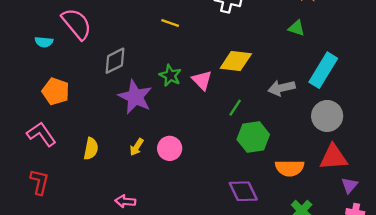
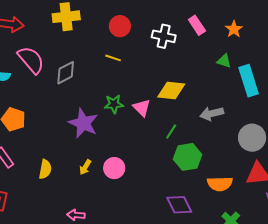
gray diamond: (115, 61) -> (66, 73), moved
cyan rectangle: (323, 70) -> (249, 81), moved, turned -48
green star: (170, 75) -> (114, 104), turned -30

